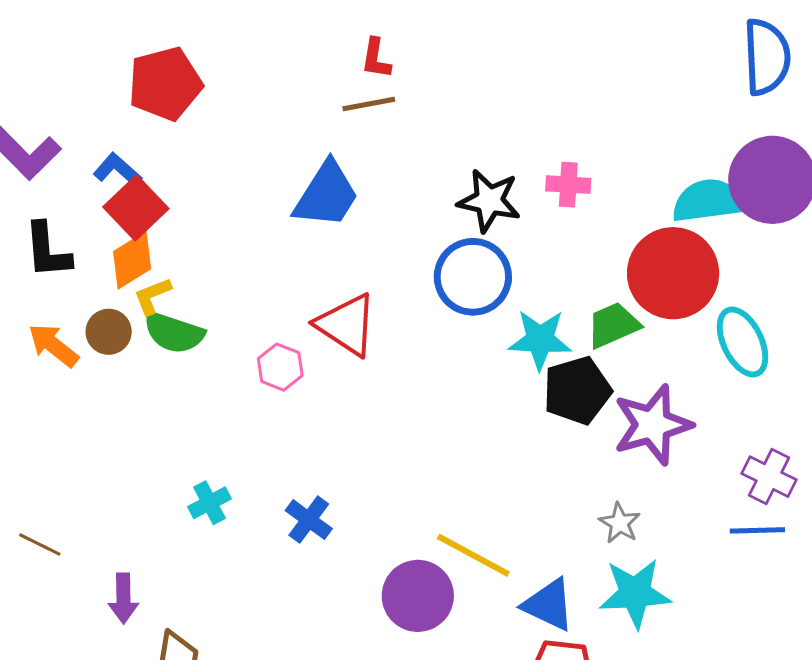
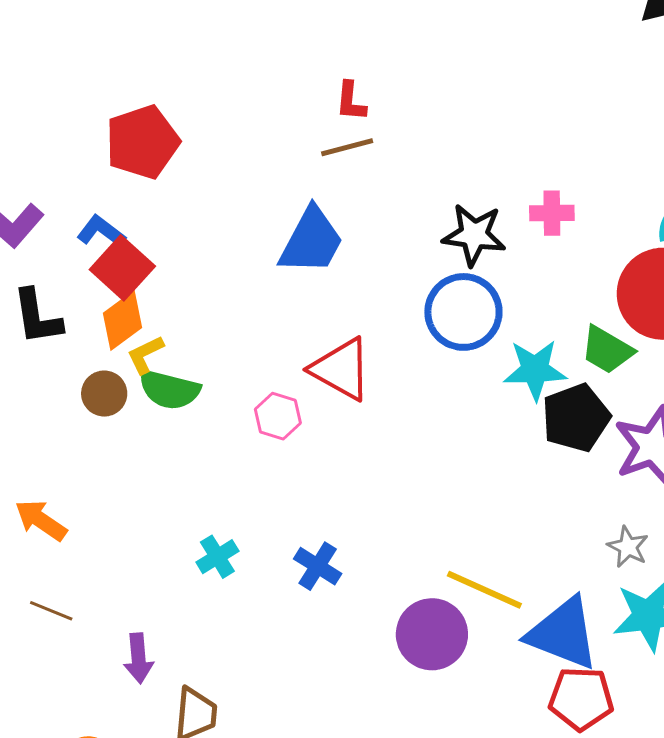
green trapezoid: (613, 325) -> (607, 350), turned -122
orange arrow: (53, 345) -> (41, 520), moved
blue triangle: (549, 605) -> (563, 633), size x1.4

